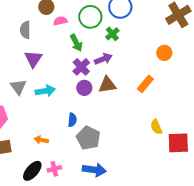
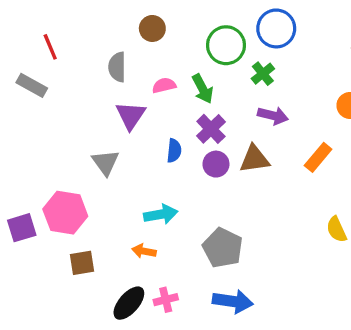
pink semicircle: (60, 21) -> (164, 85), moved
purple arrow: (103, 59) -> (273, 116), moved, turned 36
cyan arrow: (45, 91) -> (161, 214), moved
blue semicircle: (72, 120) -> (174, 151), moved

